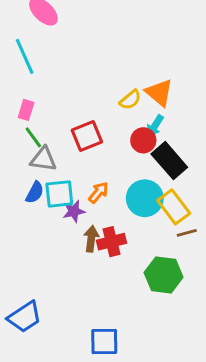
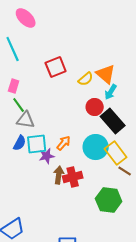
cyan arrow: (155, 126) -> (111, 92), moved
red square: (87, 136) -> (56, 67), moved
brown line: (187, 233) -> (125, 171), turned 48

